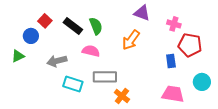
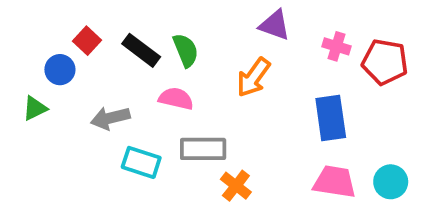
red pentagon: (190, 45) -> (385, 62), moved
blue rectangle: (171, 61) -> (331, 118), size x1.6
cyan circle: (202, 82) -> (391, 182), moved

